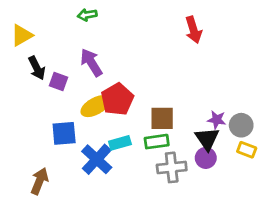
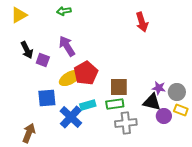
yellow triangle: (22, 35) -> (19, 15), moved
black triangle: (207, 139) -> (152, 102), turned -42
purple circle: (206, 158) -> (164, 116), moved

